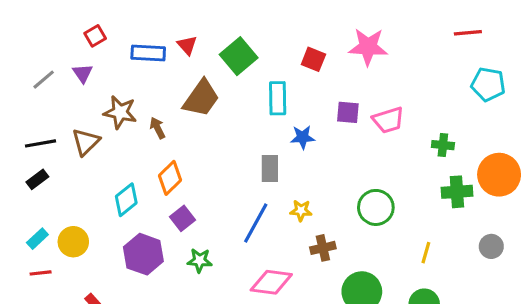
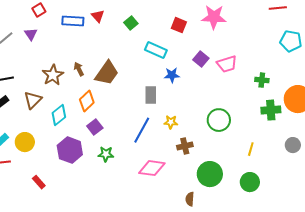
green square: (239, 56) -> (131, 23), size x0.6
brown trapezoid: (201, 98) -> (107, 73), moved
cyan rectangle: (278, 98) -> (156, 50), turned -65
brown star: (120, 112) -> (53, 75), moved, turned 30
purple square: (348, 112) -> (201, 59), turned 35
brown triangle: (86, 142) -> (33, 100), moved

